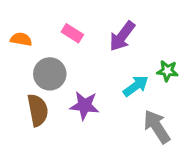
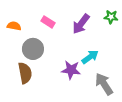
green star: (167, 71) -> (111, 17), moved
purple star: (84, 106) -> (71, 70), moved

